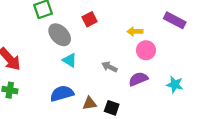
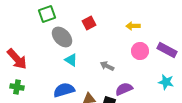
purple rectangle: (175, 20) -> (167, 50), moved
yellow arrow: (135, 31) -> (133, 26), moved
purple semicircle: (138, 79) -> (124, 89), moved

